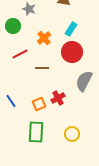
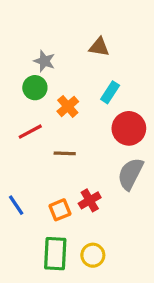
green circle: (13, 26) -> (35, 88), moved
red circle: (72, 52) -> (129, 128), moved
yellow circle: (72, 134) -> (93, 255), moved

